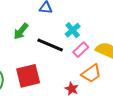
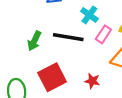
green arrow: (21, 31) -> (34, 41), moved
red star: (72, 89) -> (92, 81), moved

